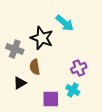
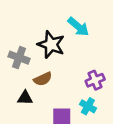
brown semicircle: (35, 67) -> (43, 79), turned -105
black triangle: (20, 83) -> (25, 98), turned 32

